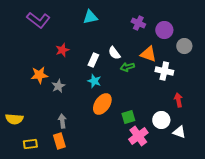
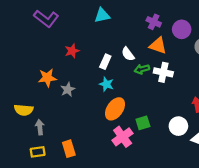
orange triangle: (148, 54) -> (158, 45), moved
white cross: (164, 71) -> (163, 72), moved
yellow semicircle: (14, 119) -> (24, 110), moved
gray arrow: (62, 121) -> (40, 127), moved
pink cross: (138, 136) -> (123, 137), moved

